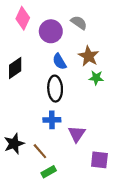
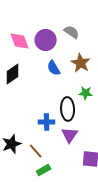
pink diamond: (23, 18) -> (20, 41), moved, turned -45
green star: (96, 78) -> (86, 93), moved
black ellipse: (55, 89) -> (68, 109), moved

